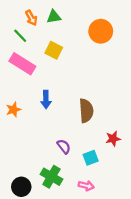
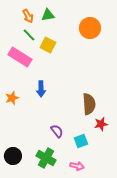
green line: (20, 36) -> (29, 35), moved
brown semicircle: (86, 111) -> (89, 104), moved
black circle: (21, 187) -> (13, 156), moved

